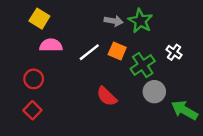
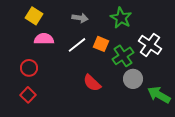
gray arrow: (114, 21) -> (80, 18), moved
white cross: (174, 52) -> (150, 45), size x1.6

